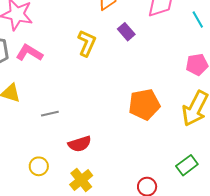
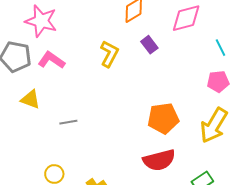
cyan line: (198, 20) -> (220, 48), moved
red semicircle: (80, 144) -> (159, 160), moved, size x1.4

